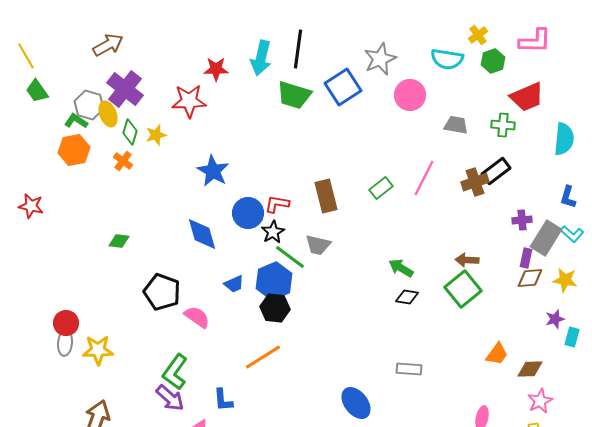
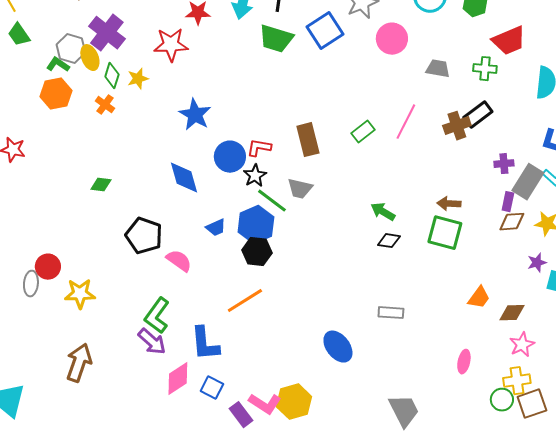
green square: (463, 289) -> (445, 233), turned -36
gray ellipse: (65, 343) -> (31, 284), moved
blue L-shape: (223, 400) -> (205, 344), size x1.5

